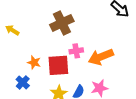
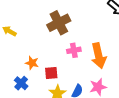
orange arrow: (101, 57) -> (99, 56), turned -80
red square: (58, 65) -> (51, 73), moved, size x0.6

